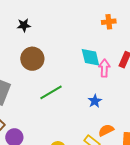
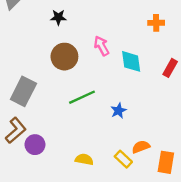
pink arrow: (104, 68) -> (102, 46), moved, turned -36
blue star: (95, 101) -> (119, 111), moved

